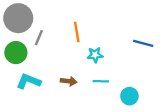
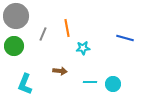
gray line: (39, 38) -> (43, 34), moved
cyan L-shape: (29, 81) -> (25, 84), moved, turned -90
cyan line: (101, 81) -> (90, 82), moved

